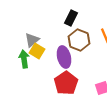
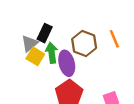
black rectangle: (71, 18) -> (45, 33), moved
green arrow: (24, 59) -> (52, 53), moved

